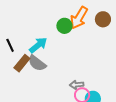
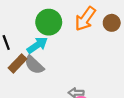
green circle: (64, 26) -> (49, 22), moved, size x1.5

